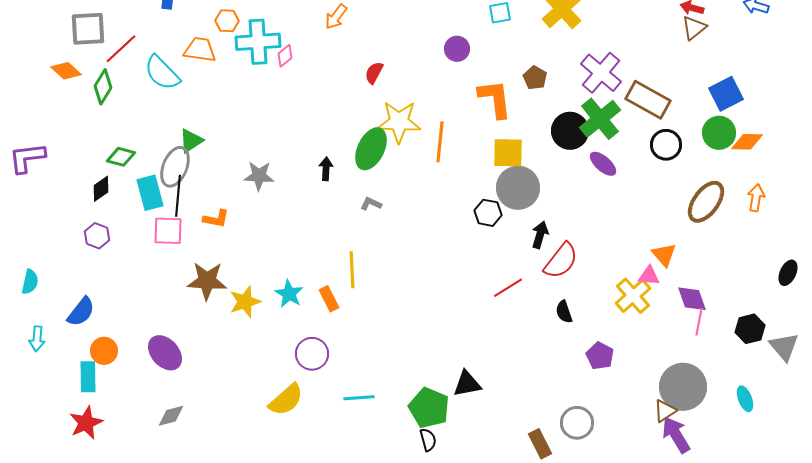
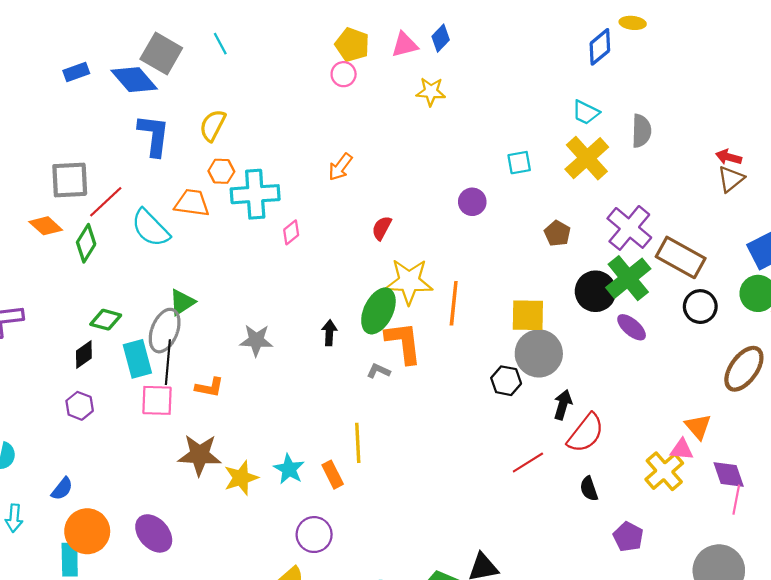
pink diamond: (285, 56) -> (291, 232), moved
orange L-shape: (495, 99) -> (404, 343), moved
blue semicircle: (81, 312) -> (62, 489), size x0.7
orange circle: (104, 351) -> (87, 531), size x1.5

